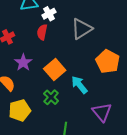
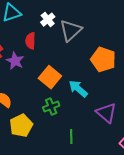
white cross: (49, 14) -> (48, 20), moved
purple star: (23, 62) -> (15, 61), moved
green cross: (51, 97) -> (51, 106), turned 35

